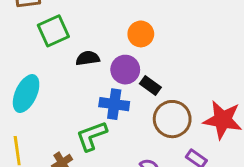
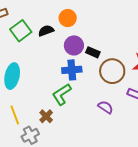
orange circle: (141, 34) -> (68, 18), moved
black semicircle: (88, 58) -> (46, 31), moved

